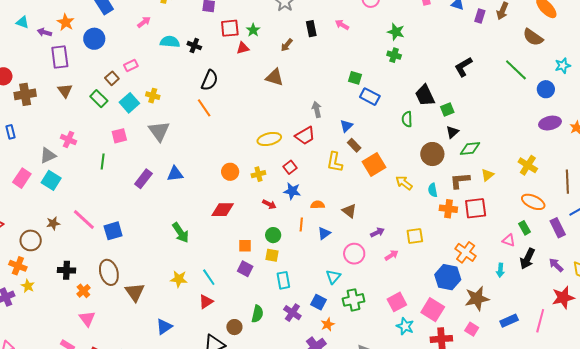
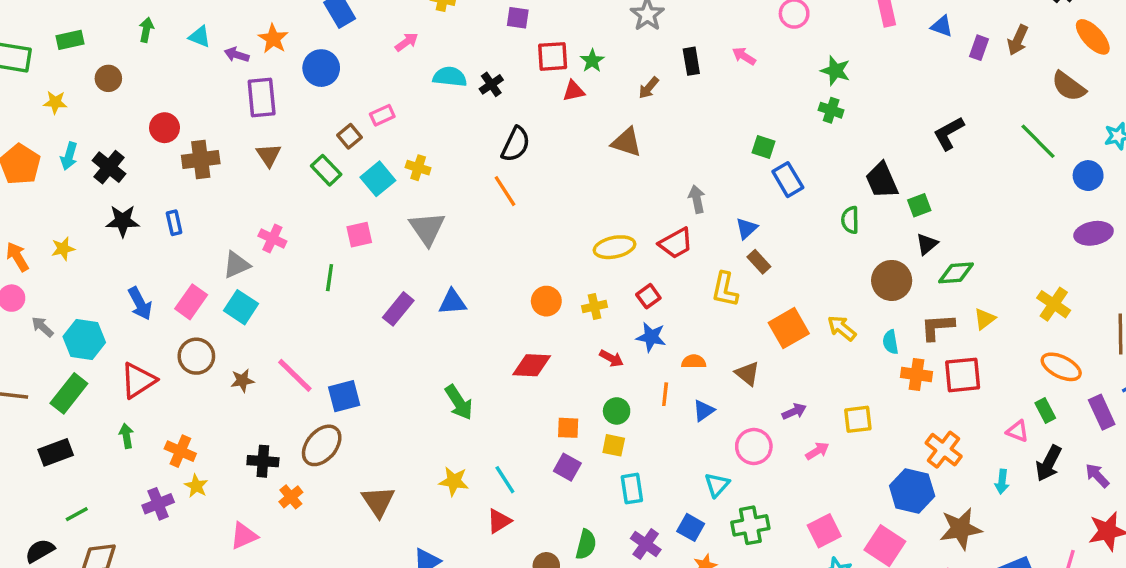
black cross: (194, 46) -> (491, 84), turned 32
blue rectangle: (370, 97) -> (788, 180), turned 30
orange square: (374, 164) -> (789, 328), moved
brown circle: (31, 240) -> (196, 356), moved
brown ellipse: (109, 272) -> (322, 445), moved, turned 55
pink triangle: (87, 319) -> (244, 536), moved, turned 42

